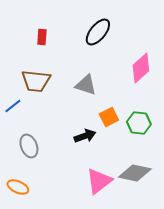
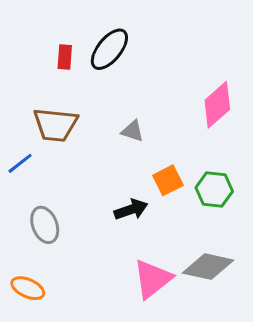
black ellipse: (98, 32) -> (109, 49), moved
gray triangle: (86, 85) -> (133, 131), size x0.7

